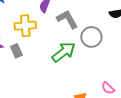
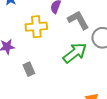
gray rectangle: (16, 51) -> (29, 69), moved

